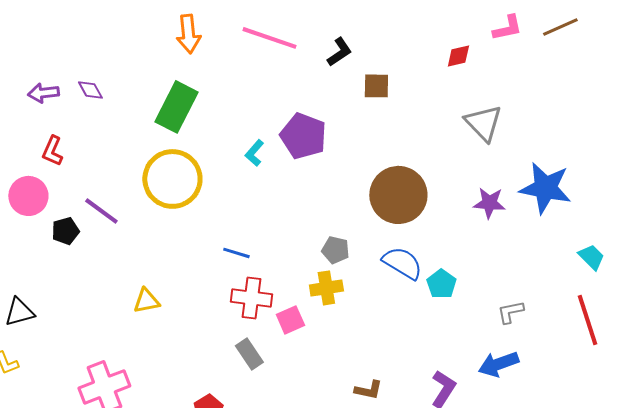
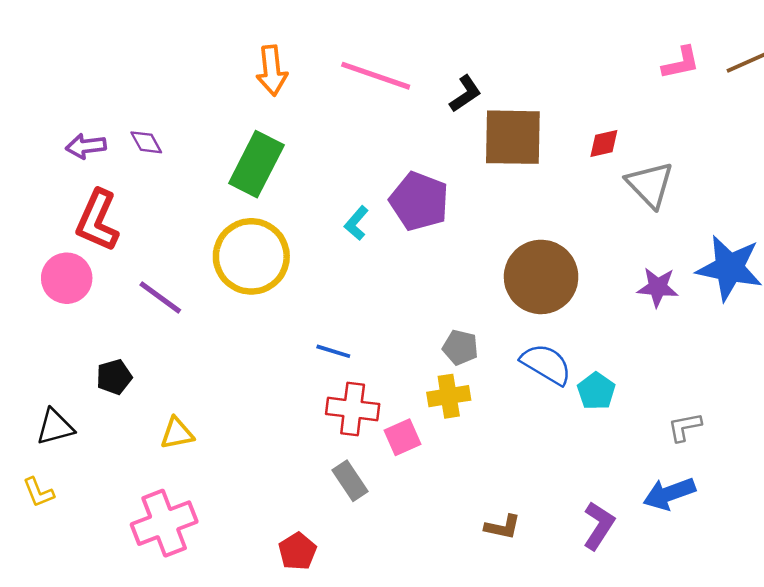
red diamond: (458, 56) -> (604, 144), moved
brown square: (376, 86) -> (513, 137), size x1.8
red L-shape: (52, 151) -> (97, 221), size x1.6
black pentagon: (65, 231) -> (114, 377), moved
yellow triangle: (146, 301) -> (177, 433), moved

